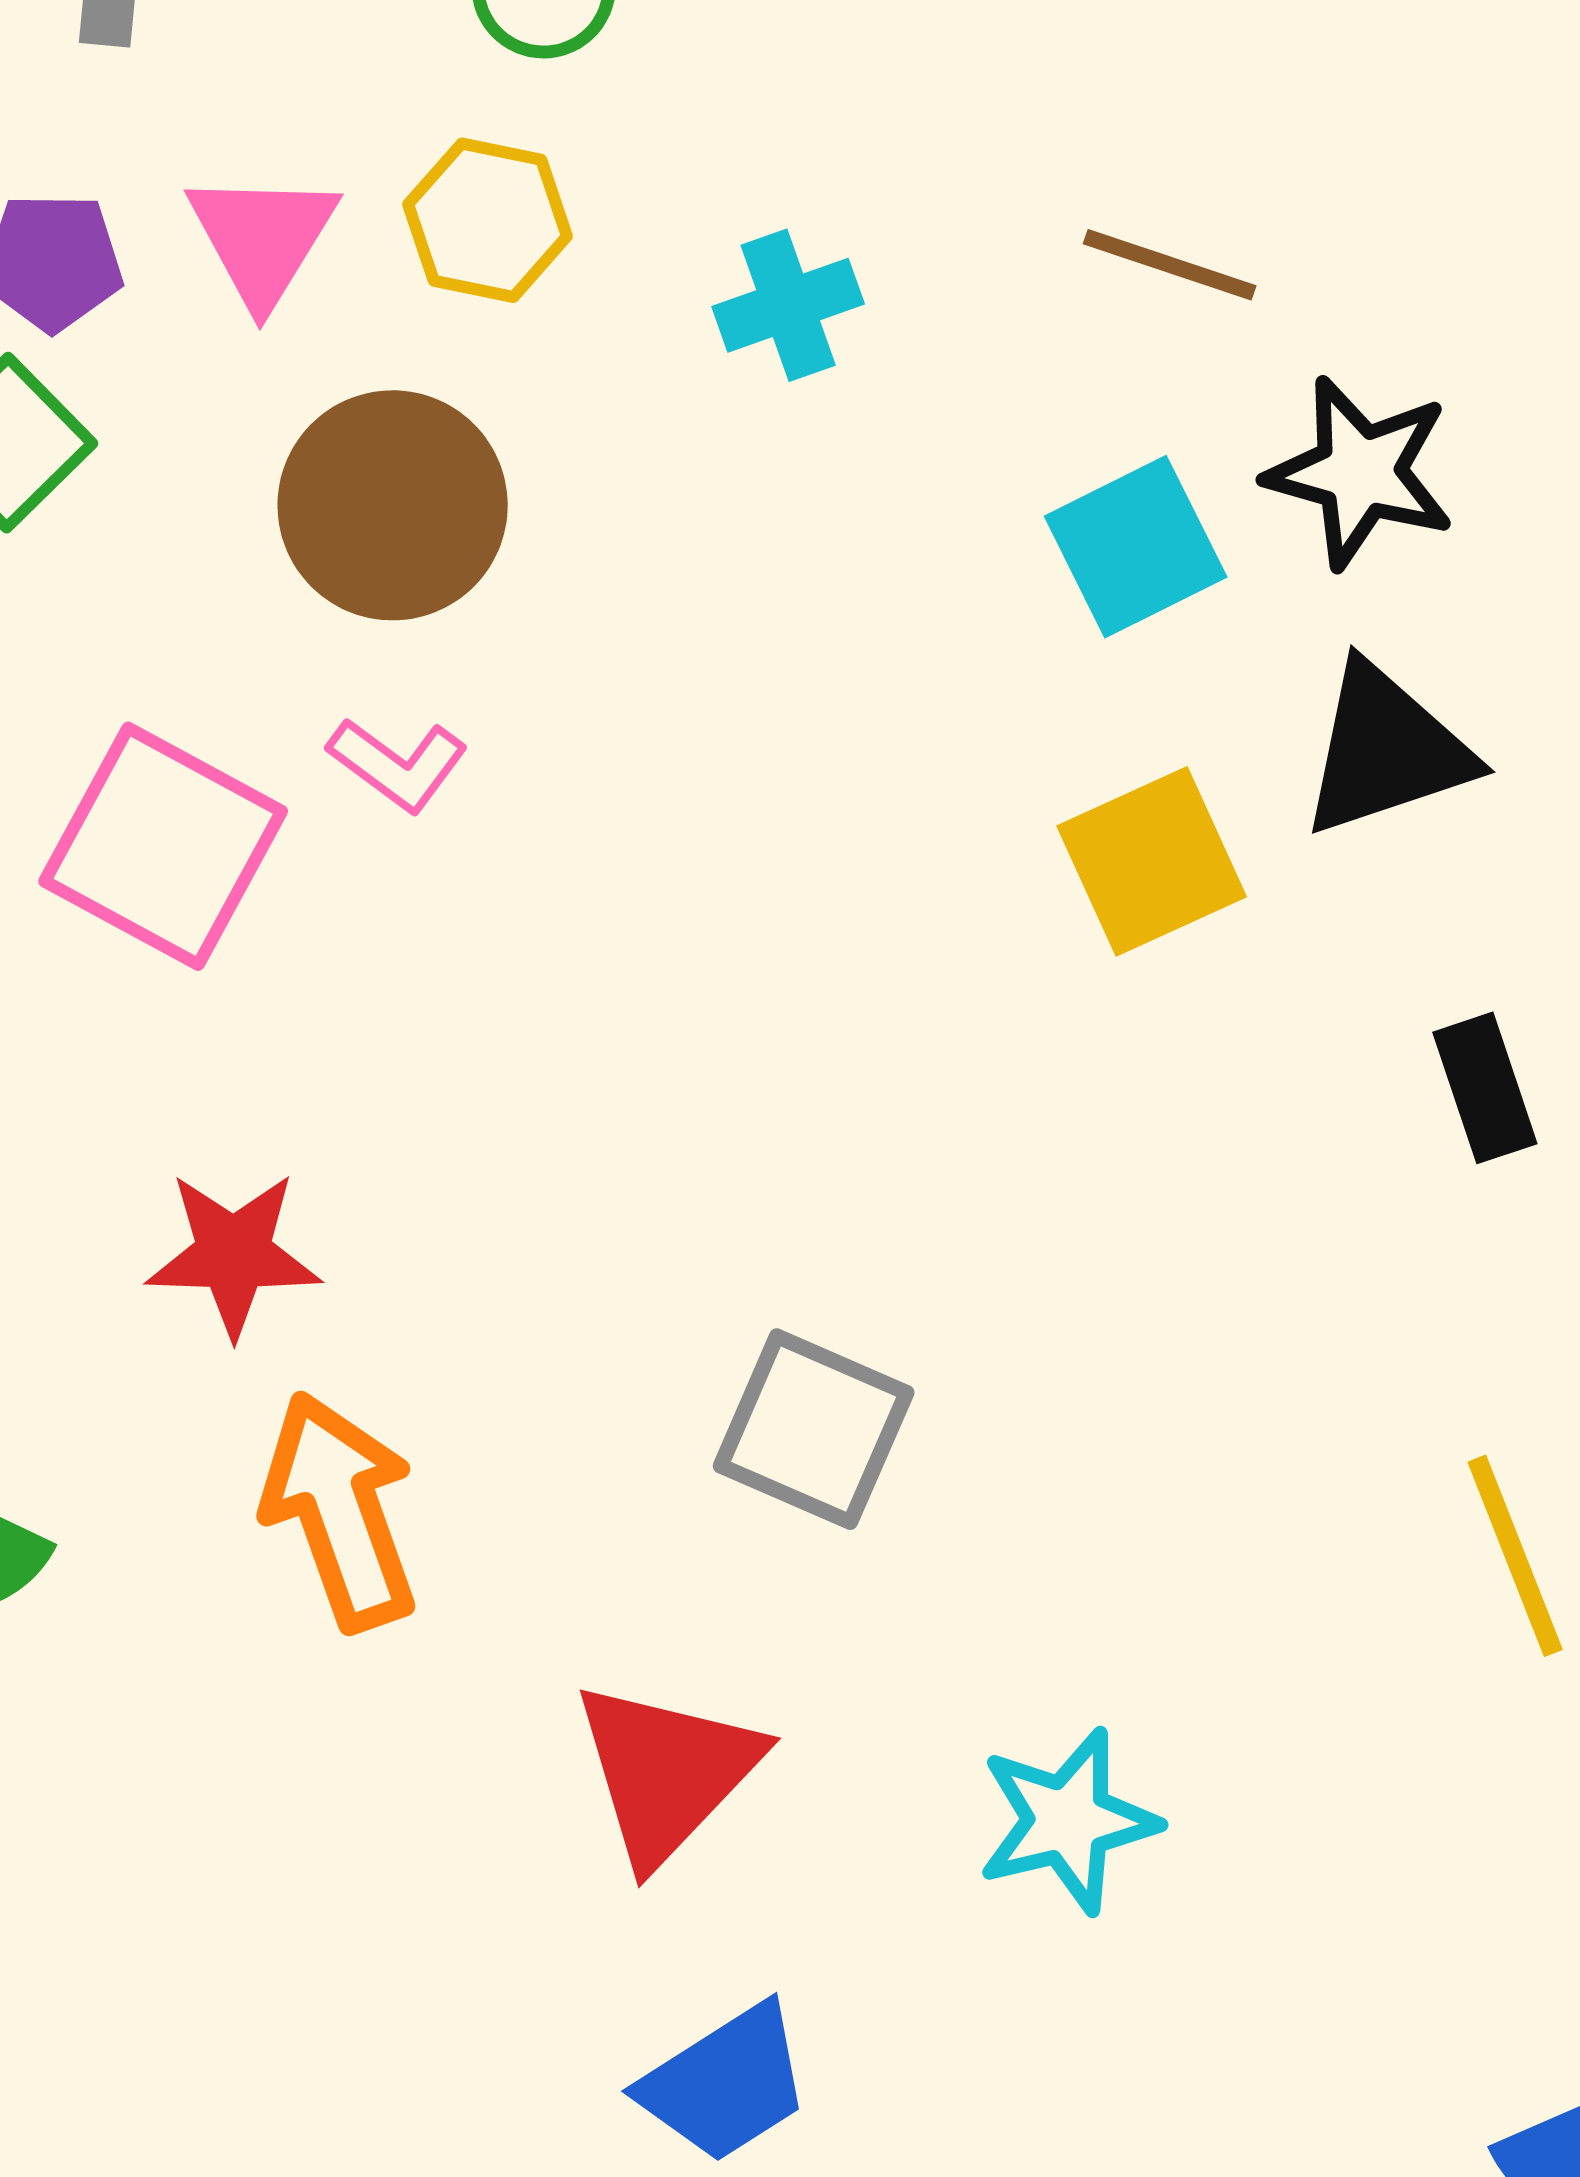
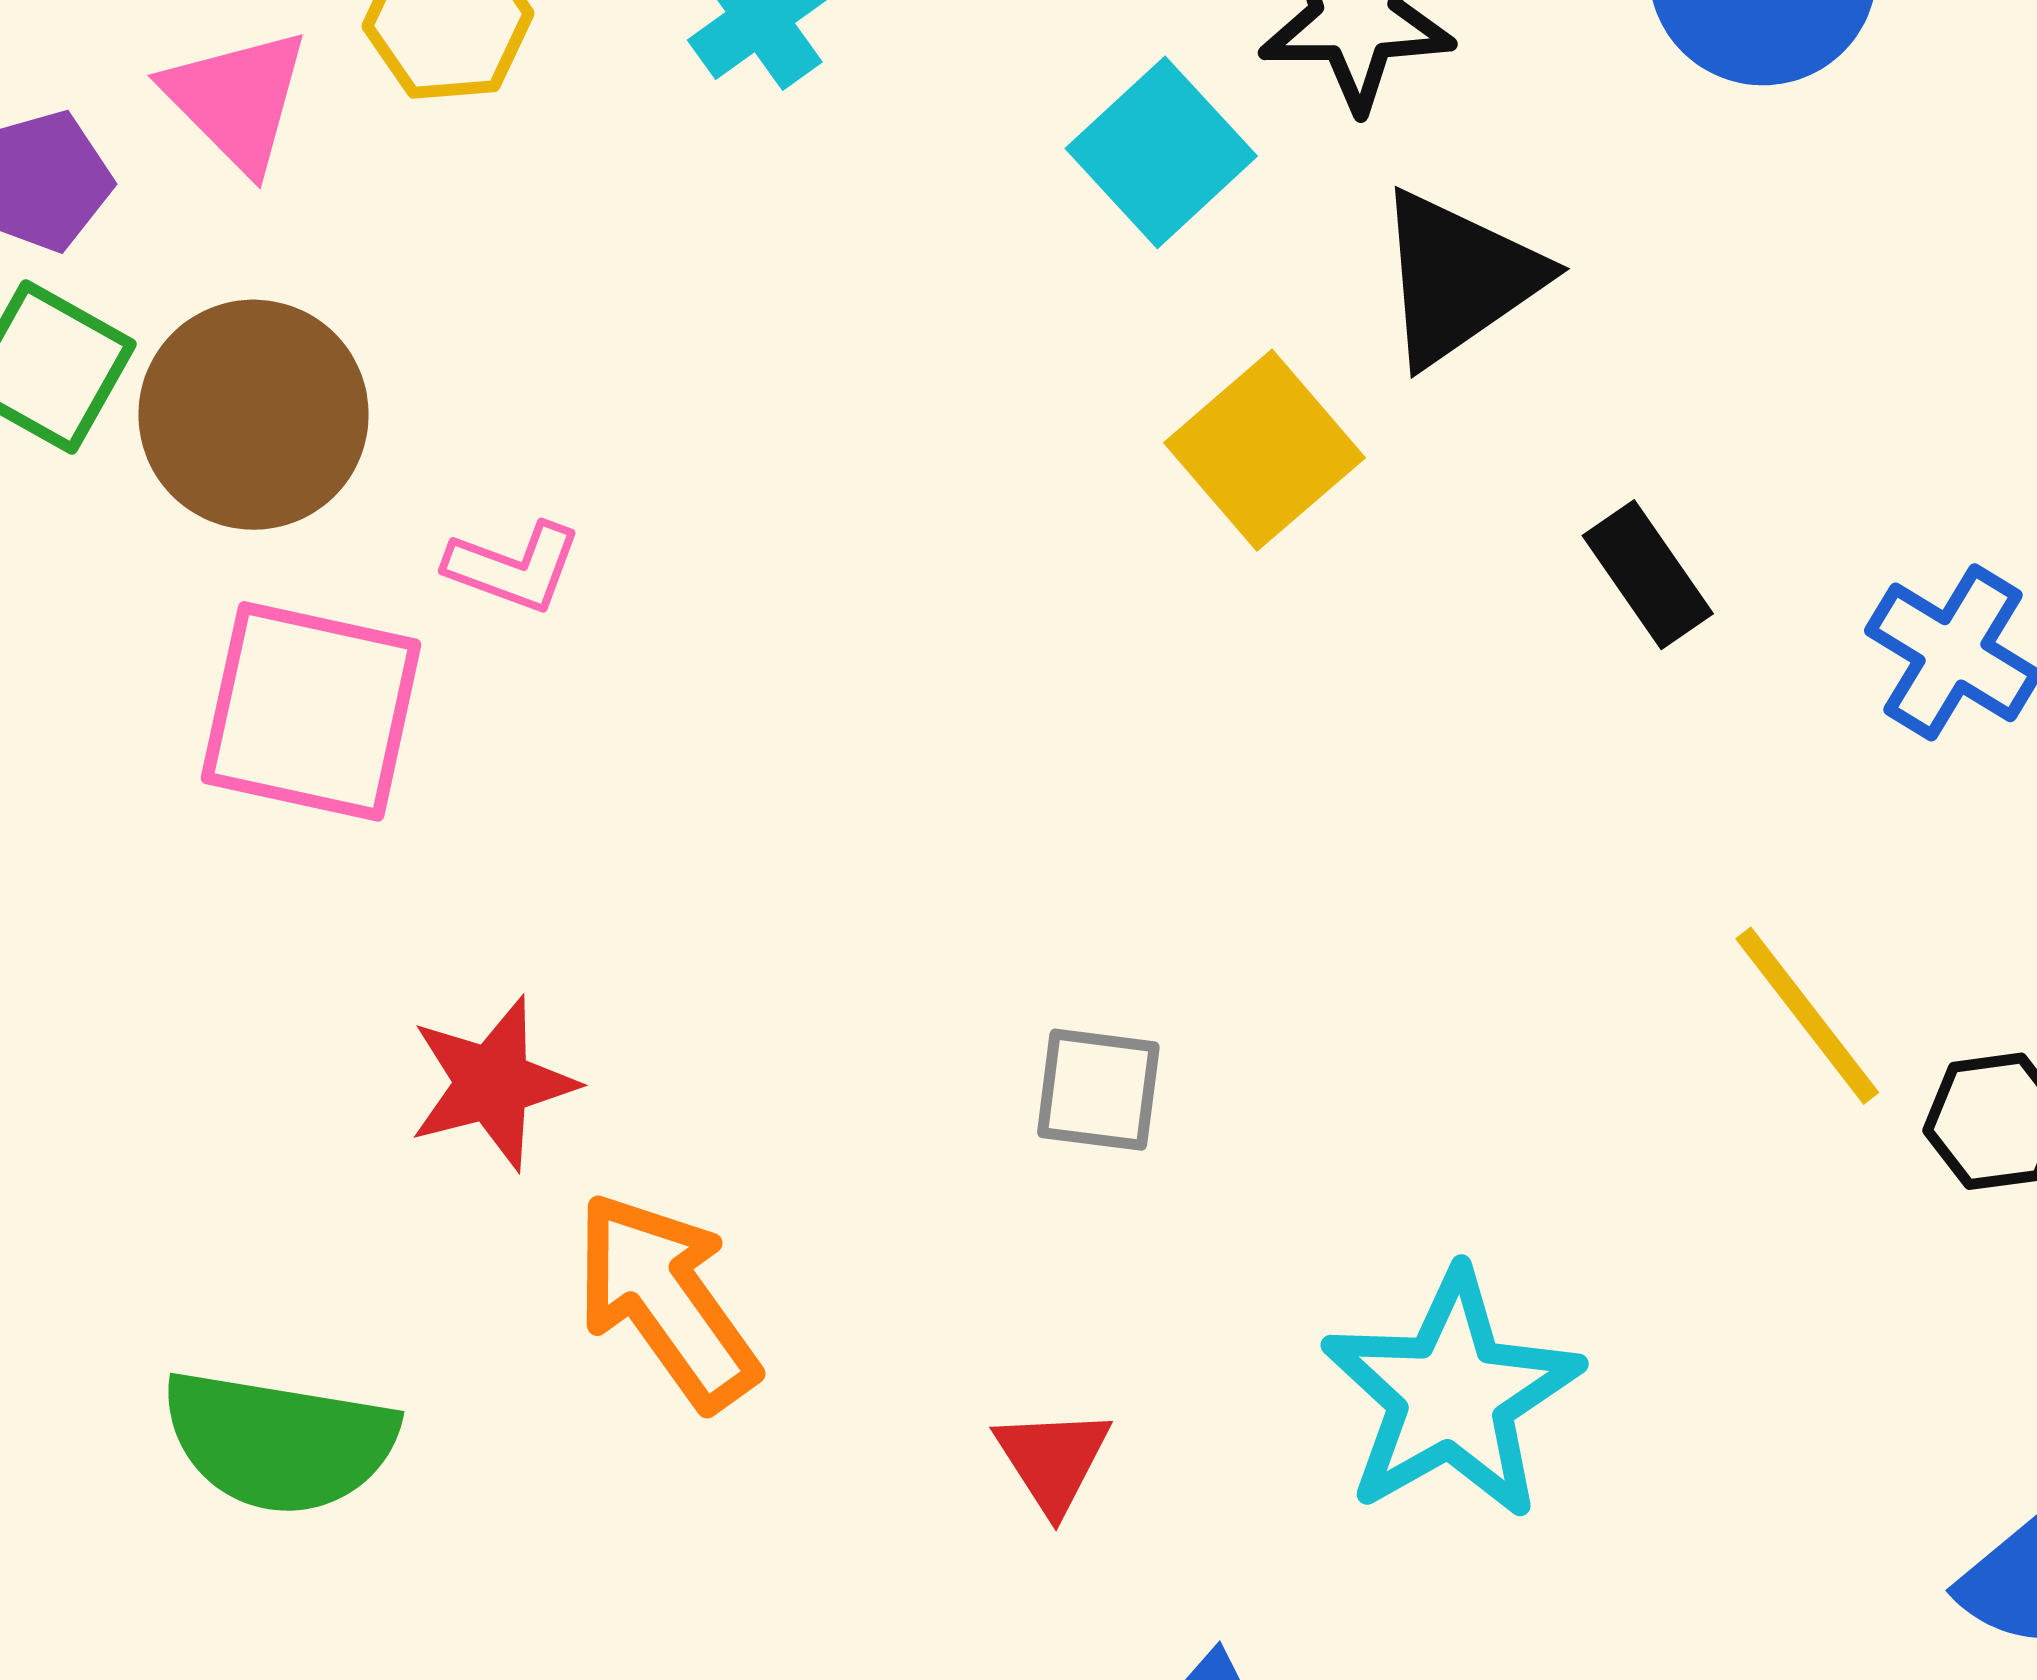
brown circle: (393, 505) -> (254, 415), moved
gray square: (814, 1429) -> (1098, 1090), size x0.7
red triangle: (667, 1772) -> (1053, 1460), size x0.6
cyan star: (1068, 1821) -> (1452, 1395), size x1.4

